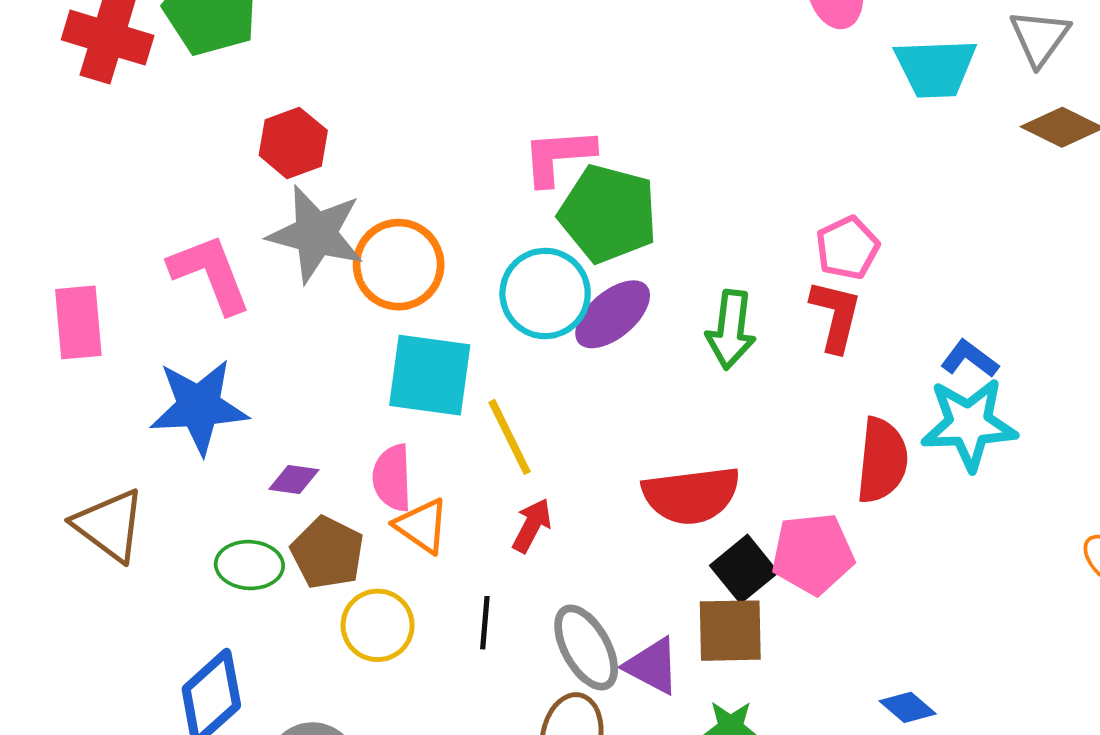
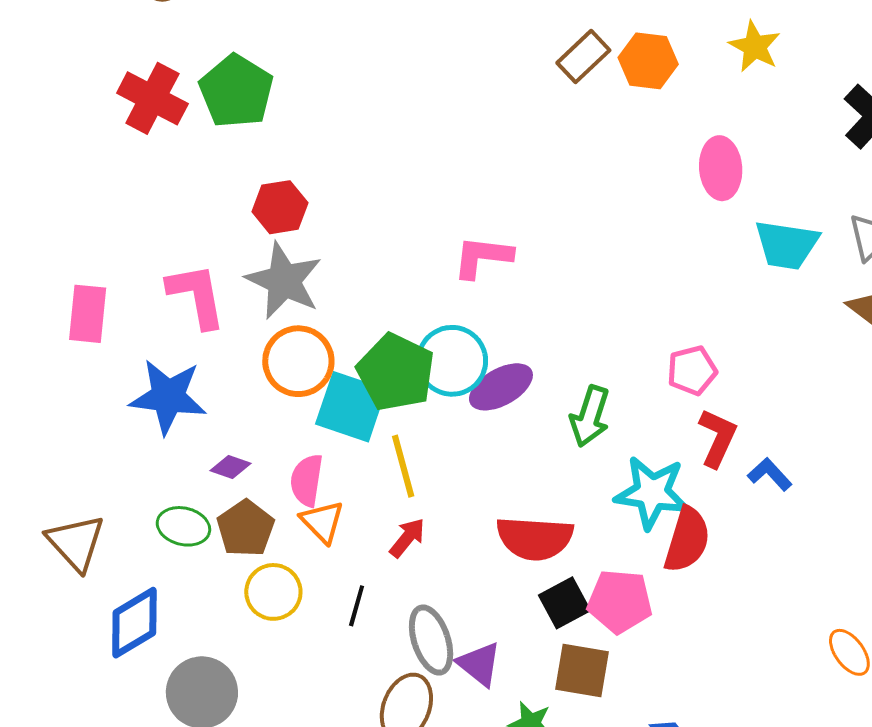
green pentagon: (608, 214) -> (396, 372), moved
orange circle: (399, 265) -> (298, 361), moved
red L-shape: (836, 316) -> (718, 438), moved
cyan star: (969, 424) -> (652, 493), moved
brown triangle: (109, 525) -> (76, 543), moved
brown square: (730, 631) -> (582, 670), moved

